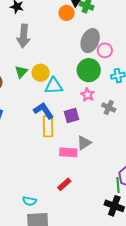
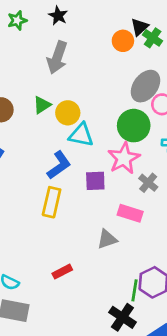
pink star: (88, 95) -> (124, 158), size x1.6
blue L-shape: (44, 111) -> (59, 165), turned 75
yellow rectangle: (48, 126) -> (52, 202), moved
gray triangle: (84, 143) -> (107, 239), moved
pink rectangle: (68, 152) -> (130, 213), moved

